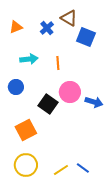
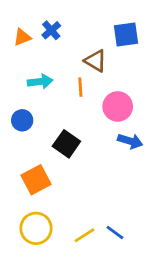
brown triangle: (69, 18) -> (96, 61), moved
blue cross: (47, 28) -> (51, 30), moved
blue square: (86, 37) -> (126, 34), moved, turned -30
pink circle: (70, 92) -> (118, 106), moved

